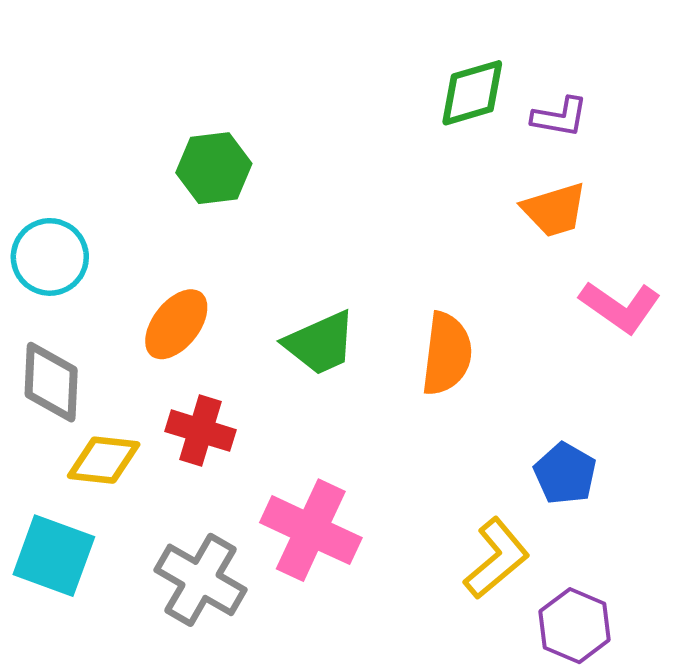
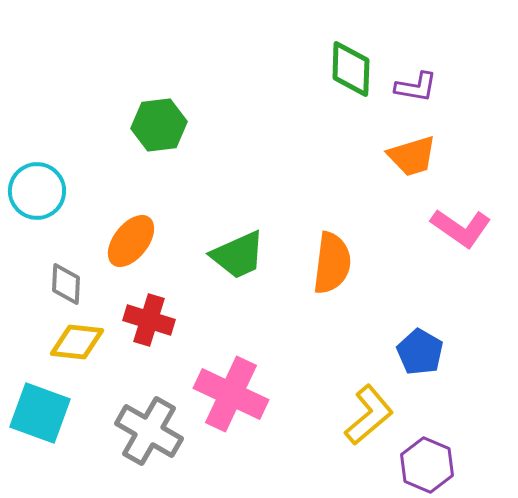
green diamond: (472, 93) -> (351, 69), turned -72
gray diamond: (51, 382) -> (66, 284), moved, size x0.7

